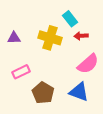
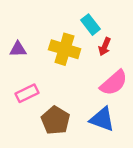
red arrow: (81, 36) -> (105, 47), turned -64

